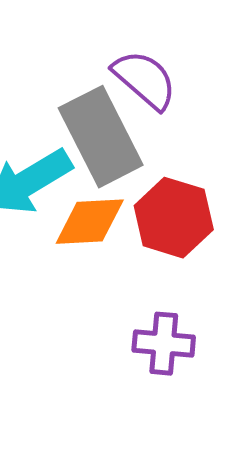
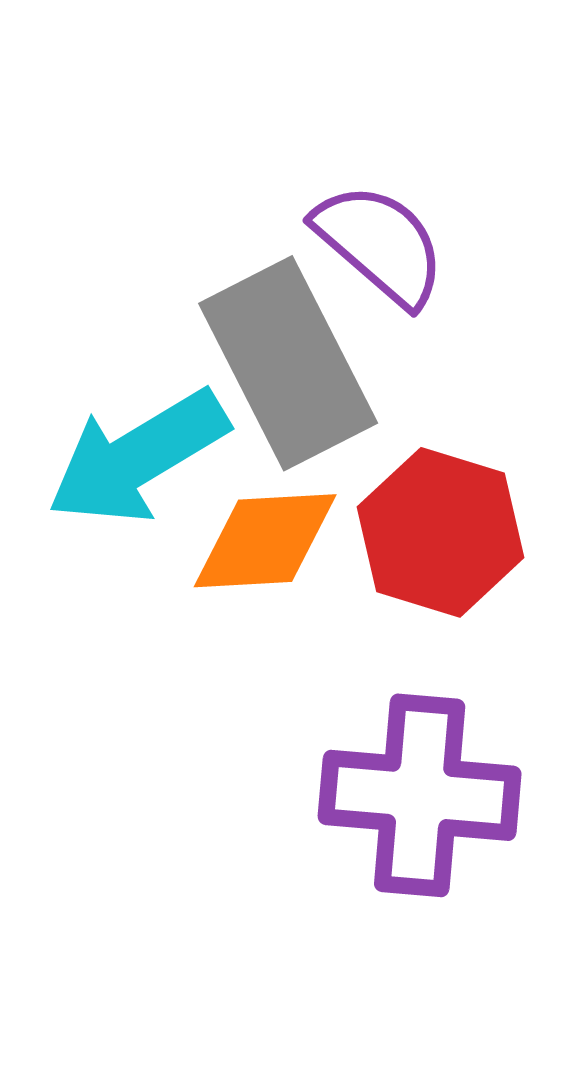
purple cross: (164, 344) -> (420, 795), size x1.5

